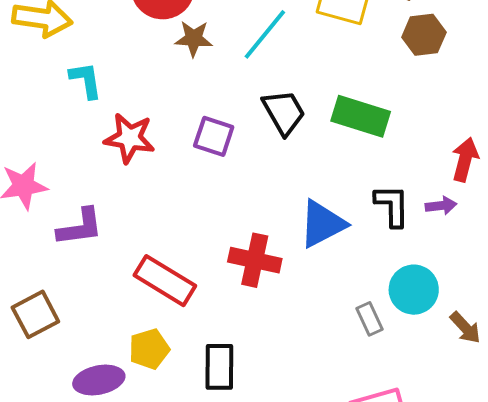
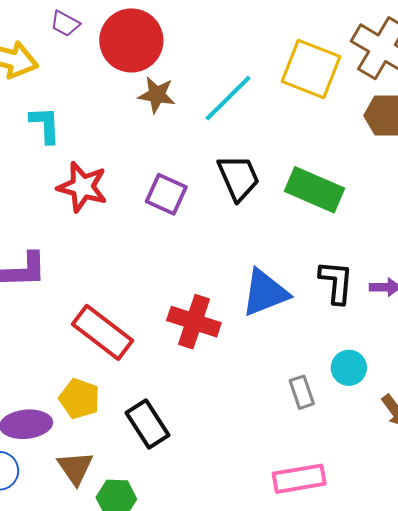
cyan circle: (414, 290) -> (349, 368), size x0.7
yellow pentagon: (149, 349) -> (79, 399), turned 30
black rectangle: (219, 367) -> (148, 424), turned -39

